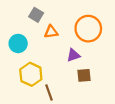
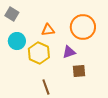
gray square: (36, 15) -> (12, 14), moved
yellow hexagon: (31, 74) -> (39, 53), moved

